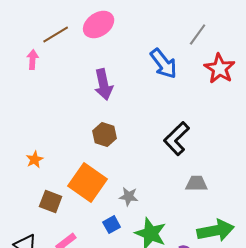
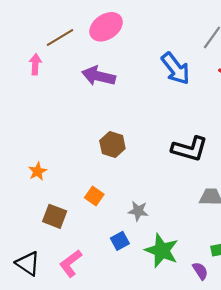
purple arrow: (104, 85) -> (99, 76), moved, turned 116
black L-shape: (177, 139) -> (190, 149), turned -120
orange square: (88, 183) -> (94, 196), size x0.5

